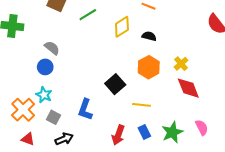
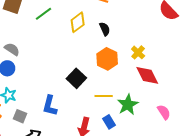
black semicircle: (149, 36) -> (105, 29), turned 56
green star: (172, 132) -> (128, 105), moved

